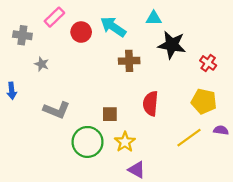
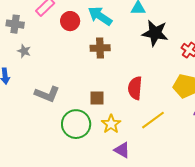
brown cross: (129, 61) -> (100, 48), moved
gray star: (42, 64) -> (24, 51), moved
yellow line: (189, 138) -> (153, 120), moved

